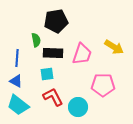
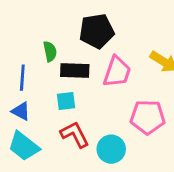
black pentagon: (56, 21) -> (97, 31), moved

